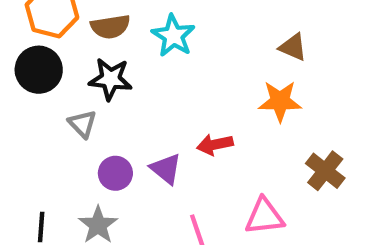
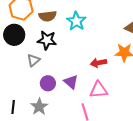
gray triangle: (82, 124) -> (33, 60), turned 32
red arrow: (215, 144) -> (98, 63), moved
pink triangle: (264, 216) -> (99, 90), moved

